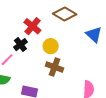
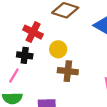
black cross: (20, 45) -> (25, 55), turned -32

